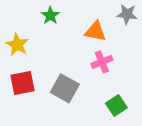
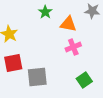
green star: (50, 16) -> (45, 12), moved
gray square: (65, 88) -> (37, 77), moved, turned -35

